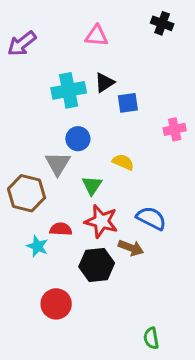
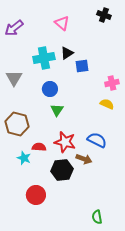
pink triangle: (97, 36) -> (62, 23), turned 35
yellow semicircle: (123, 162) -> (107, 104), moved
gray triangle: (58, 164) -> (14, 78), moved
green triangle: (92, 185) -> (57, 110), moved

